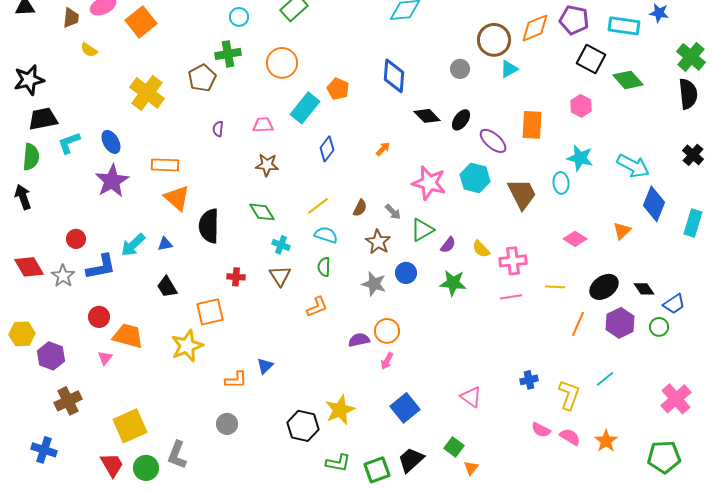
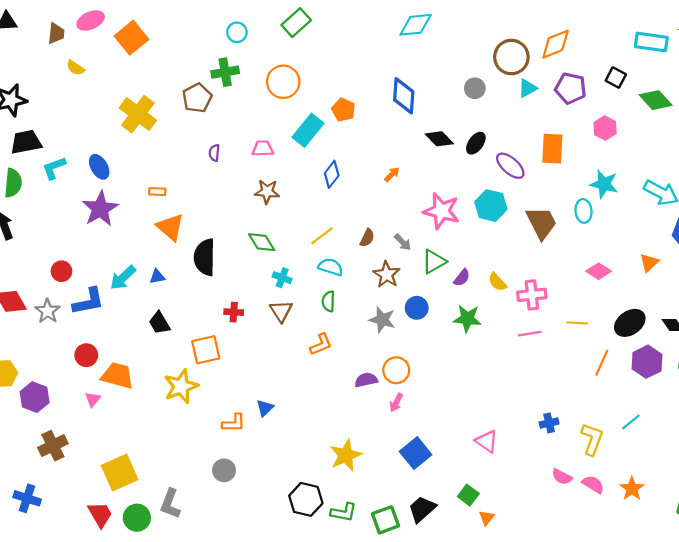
purple pentagon: (574, 20) -> (571, 88), moved
black square: (591, 59) -> (616, 77), size x0.7
orange rectangle: (165, 165) -> (157, 192), size x0.6
black hexagon: (303, 426) -> (306, 499), moved

